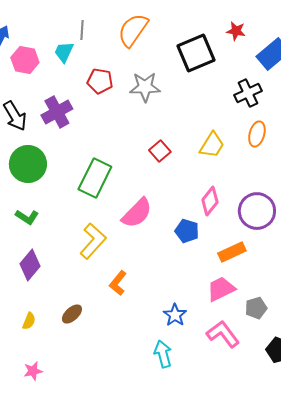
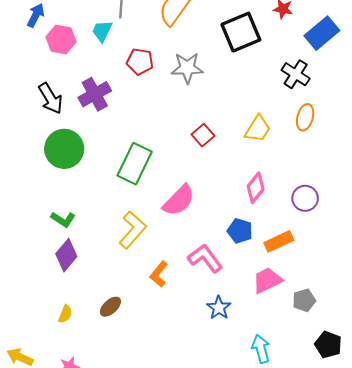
black cross: (248, 93) -> (296, 74), turned -32
purple circle: (257, 211) -> (305, 198), size x0.7
green L-shape: (27, 217) -> (63, 219), moved
blue pentagon: (187, 231) -> (240, 231), moved
pink L-shape: (223, 334) -> (205, 258), moved
cyan arrow: (163, 354) -> (261, 349), moved

